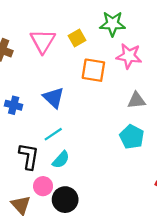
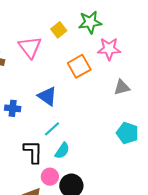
yellow square: (77, 38) -> (59, 30), moved
orange square: (93, 70) -> (79, 66), turned -30
cyan pentagon: (132, 137) -> (127, 133), moved

